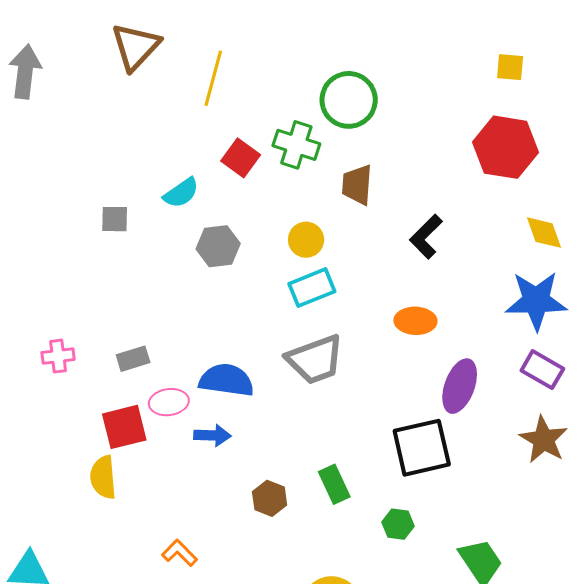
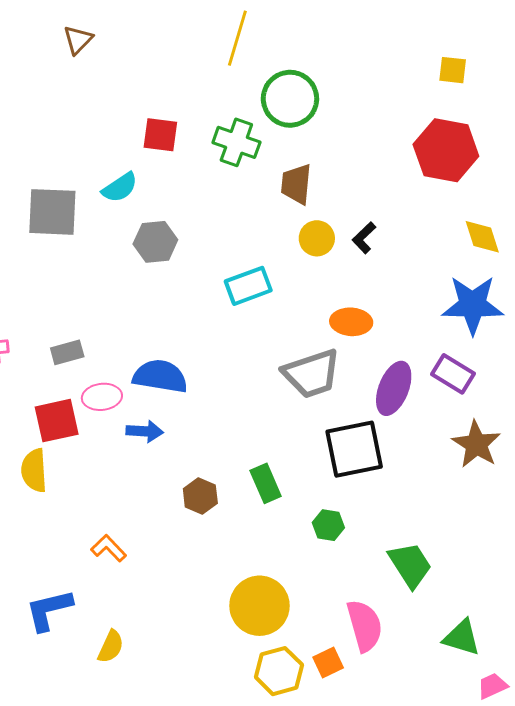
brown triangle: (136, 47) -> (78, 40), size x0.6
yellow line: (213, 78) -> (237, 38), moved
red square: (241, 158) -> (160, 135), moved, turned -30
gray square: (115, 219) -> (52, 212), size x1.8
black L-shape: (426, 237) -> (364, 238), size x0.7
yellow circle: (306, 240) -> (317, 238), moved
gray trapezoid: (315, 360) -> (312, 374), moved
purple rectangle: (542, 370) -> (453, 374), moved

